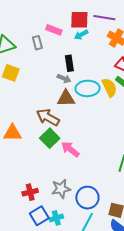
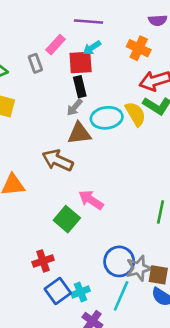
purple line: (104, 18) -> (88, 22), moved
red square: (79, 20) -> (81, 63), moved
pink rectangle: (54, 30) -> (56, 45), turned -63
gray arrow: (64, 78) -> (75, 107), turned 112
green square: (50, 138) -> (67, 219), moved
gray star: (61, 189) -> (139, 268), moved

